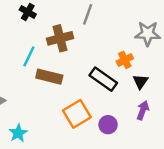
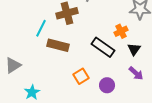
purple arrow: (143, 110) -> (136, 73), turned 112
orange square: (77, 114) -> (81, 76), size x0.7

